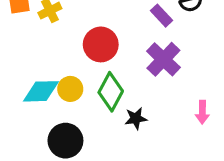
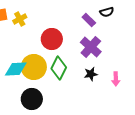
yellow circle: (70, 89) -> (34, 67), size x1.6
black star: (136, 118) -> (91, 74), moved

